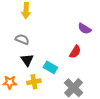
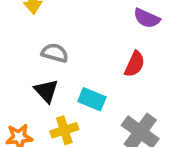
gray semicircle: (22, 39) -> (55, 53), moved

